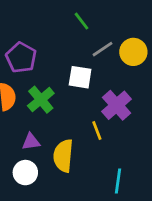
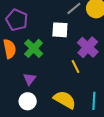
purple triangle: (31, 142) -> (29, 79), turned -40
yellow semicircle: (63, 156) -> (65, 100), moved, turned 120

